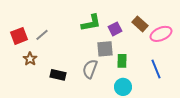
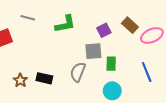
green L-shape: (91, 23) -> (65, 24), moved
gray line: (42, 35) -> (28, 18), moved, turned 56
brown star: (30, 59) -> (20, 80), moved

